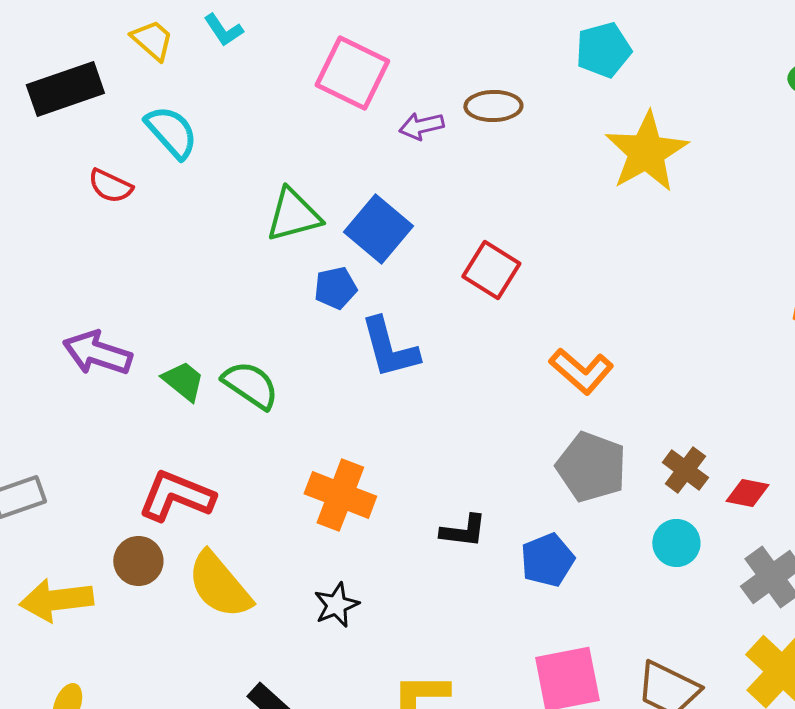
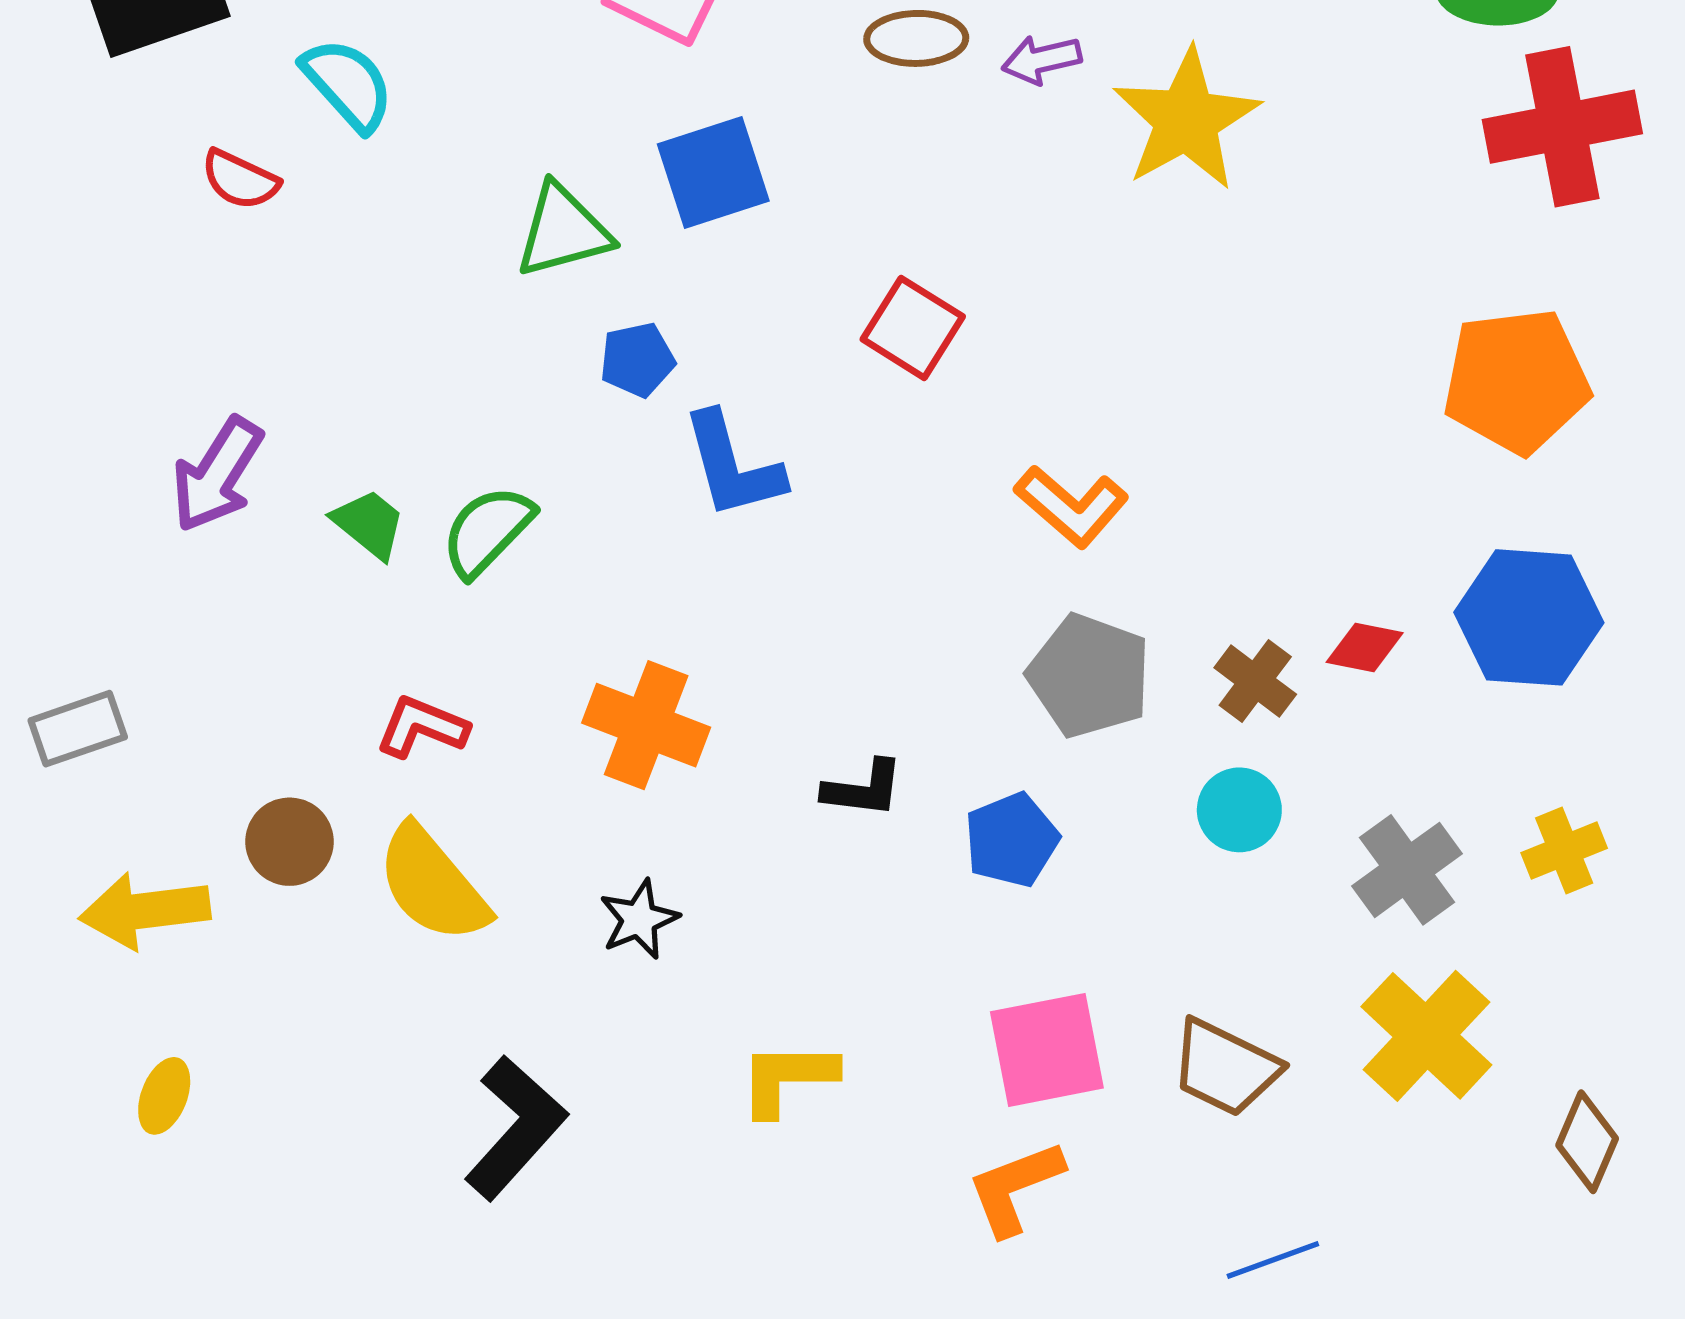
purple arrow: (421, 126) -> (1042, 60), moved
blue square: (378, 229) -> (713, 173), moved, turned 32
purple arrow: (97, 353) -> (217, 474), turned -76
green semicircle: (250, 385) -> (487, 531), turned -80
red diamond: (747, 493) -> (1365, 647), moved
red L-shape: (176, 496) -> (422, 727), moved, size x0.7

